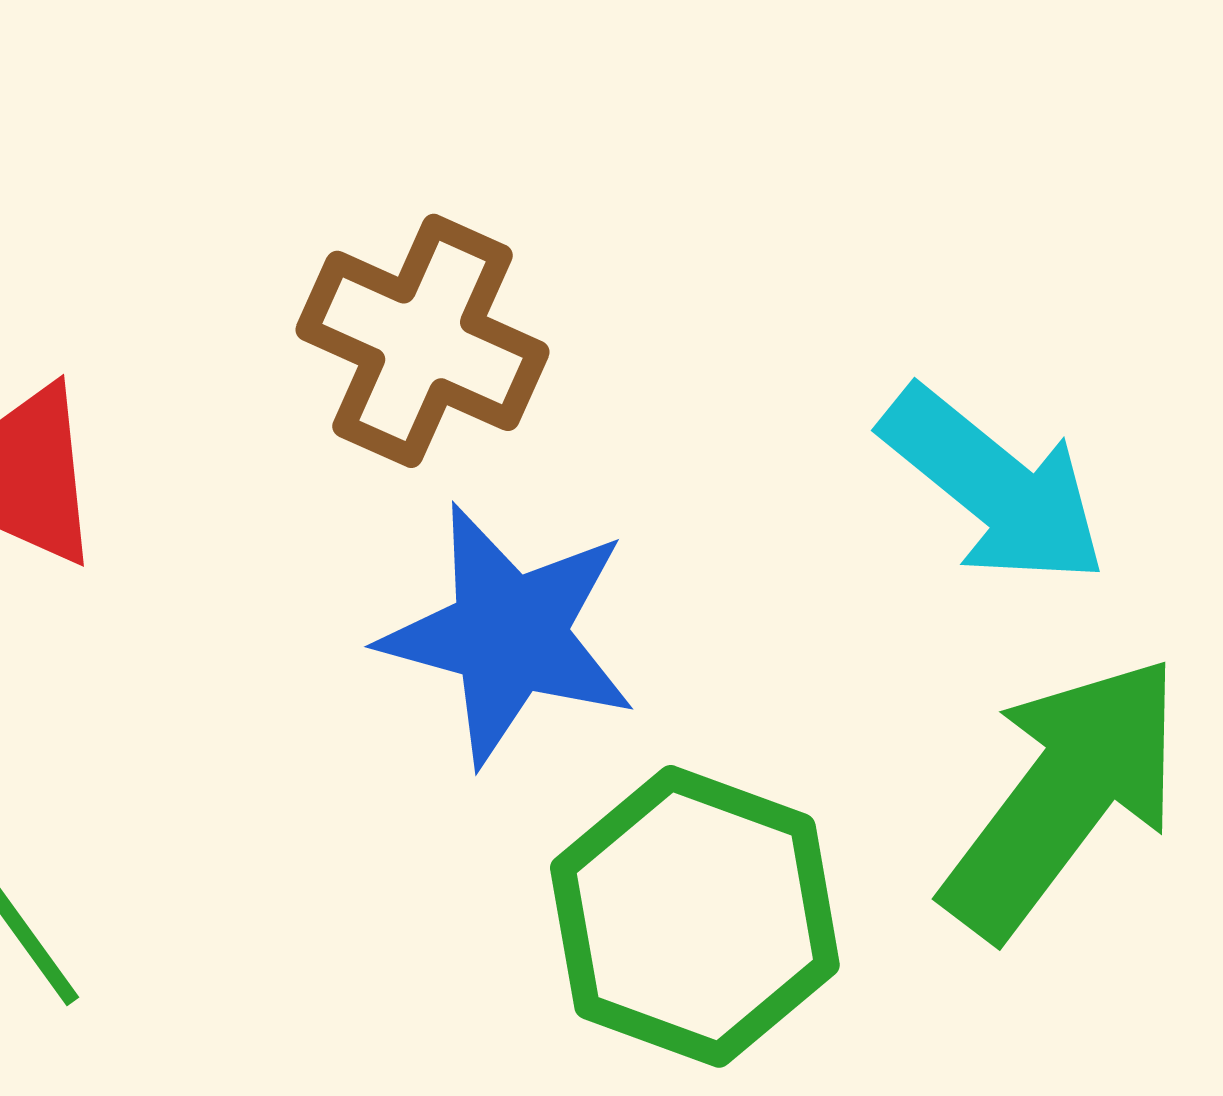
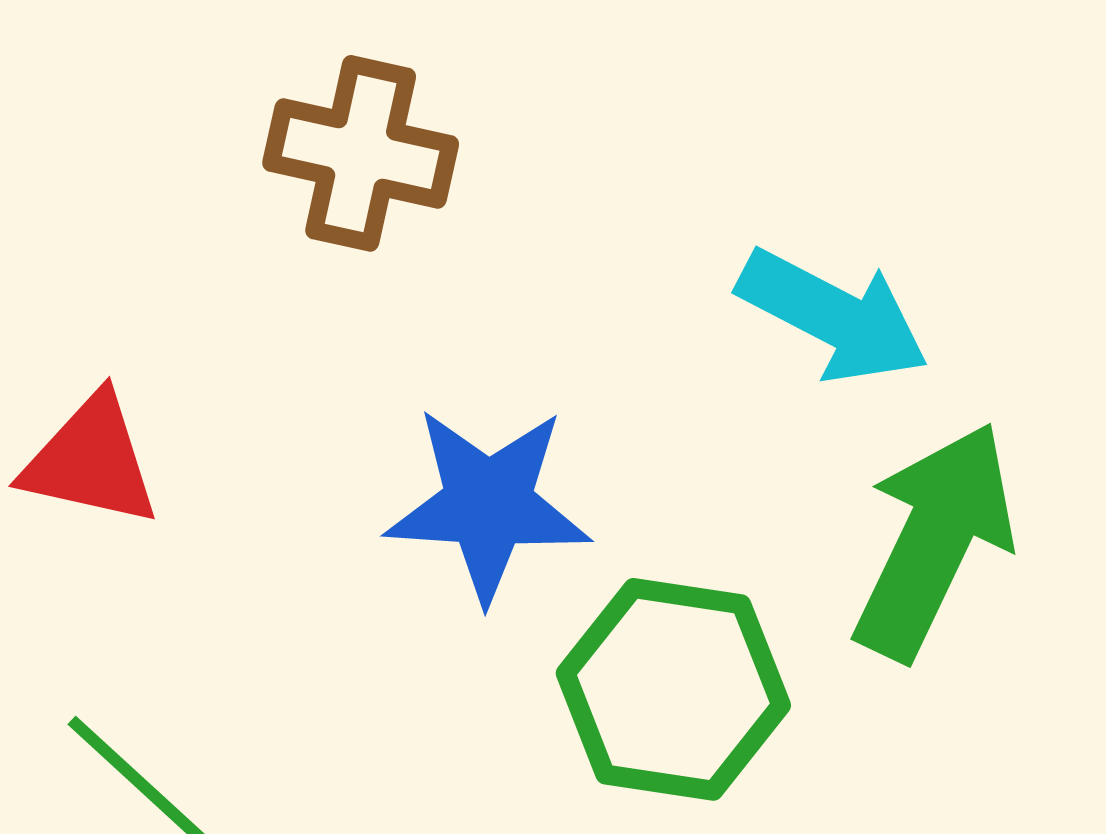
brown cross: (423, 341) -> (361, 153), moved

